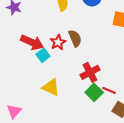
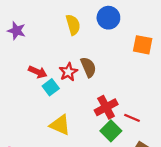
red arrow: (32, 42) -> (38, 72), size x0.7
red line: (109, 90) -> (132, 118), moved

